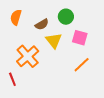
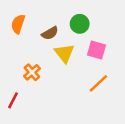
orange cross: (28, 56) -> (32, 72), size x0.6
red line: (12, 79) -> (13, 100), turned 48

